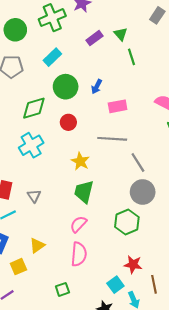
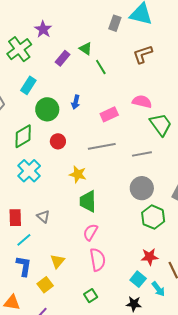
pink rectangle: (118, 106) -> (109, 114), moved
gray line: (138, 162) -> (142, 154), moved, turned -54
green hexagon: (127, 222) -> (153, 217), moved

